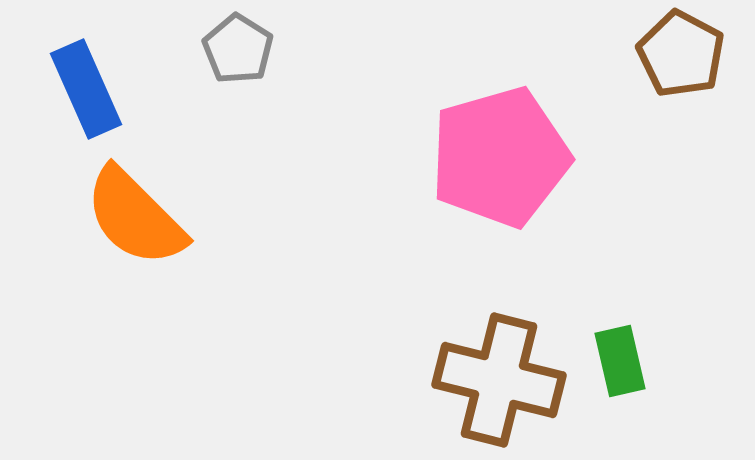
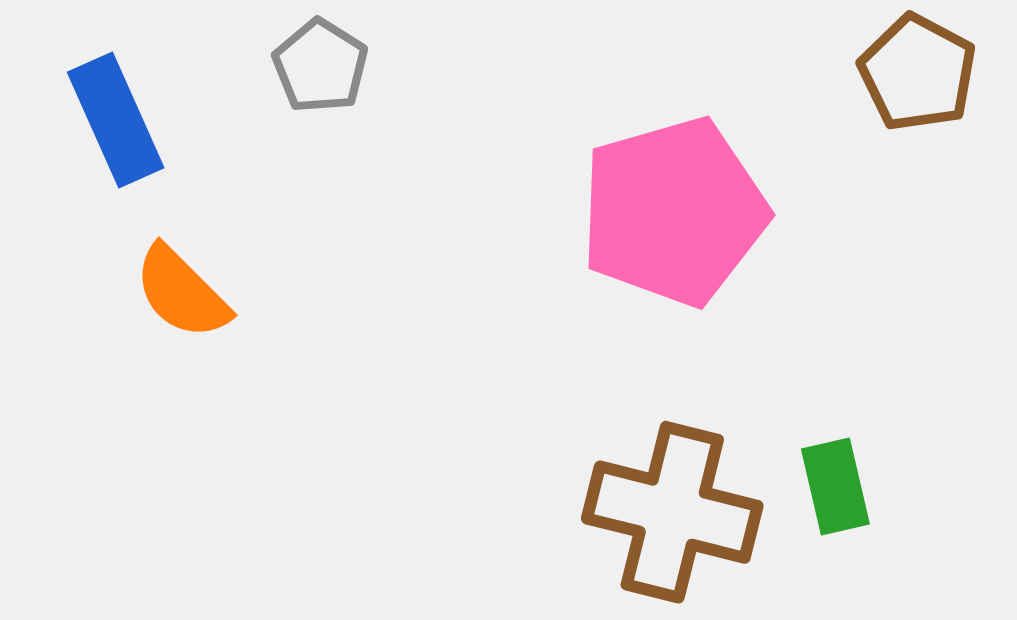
orange semicircle: (135, 217) -> (182, 292), size x0.7

